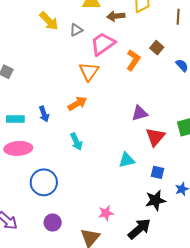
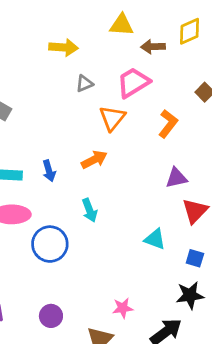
yellow arrow: (49, 21) -> (64, 47), turned -45
gray triangle: (76, 30) -> (84, 84), moved
orange L-shape: (133, 60) -> (168, 124), moved
cyan triangle: (127, 160) -> (155, 239), turned 30
blue circle: (44, 182) -> (50, 244), moved

